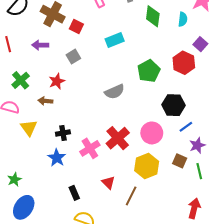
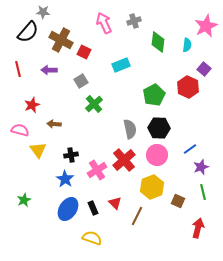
green cross: (21, 80) -> (94, 104), moved
red star: (57, 81) -> (32, 105), moved
gray semicircle: (115, 92) -> (130, 129), moved, turned -78
black hexagon: (173, 105) -> (159, 128), moved
brown square: (180, 161) -> (178, 201), moved
black rectangle: (74, 193) -> (93, 208), moved
blue ellipse: (24, 207) -> (68, 209), moved

